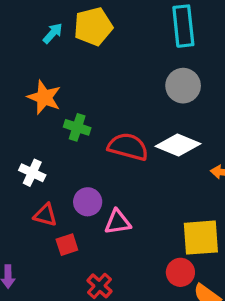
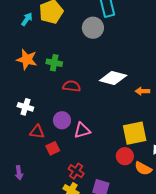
gray circle: (183, 86) -> (93, 28), moved
green cross: (77, 127) -> (54, 63), moved
red semicircle: (128, 147) -> (72, 86), moved, size x0.7

